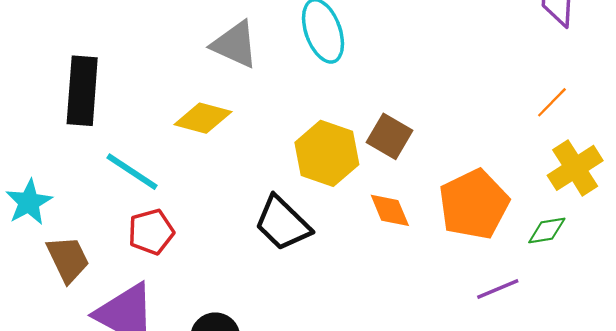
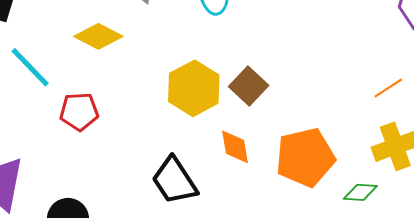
black trapezoid: (283, 223) -> (174, 181), moved
red pentagon: (151, 232) -> (79, 112), moved

